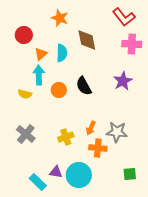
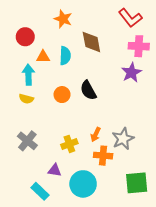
orange triangle: (41, 54) -> (43, 57), turned 40
cyan arrow: (39, 75) -> (28, 75), moved
purple star: (123, 81) -> (131, 72), moved
gray star: (117, 132) -> (123, 139), turned -30
purple triangle: (56, 172) -> (55, 170), moved
green square: (130, 174) -> (137, 183), size x1.6

